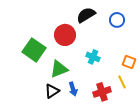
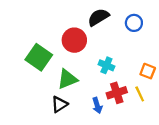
blue arrow: (73, 89) -> (97, 105), moved
red cross: (102, 92) -> (117, 93), moved

